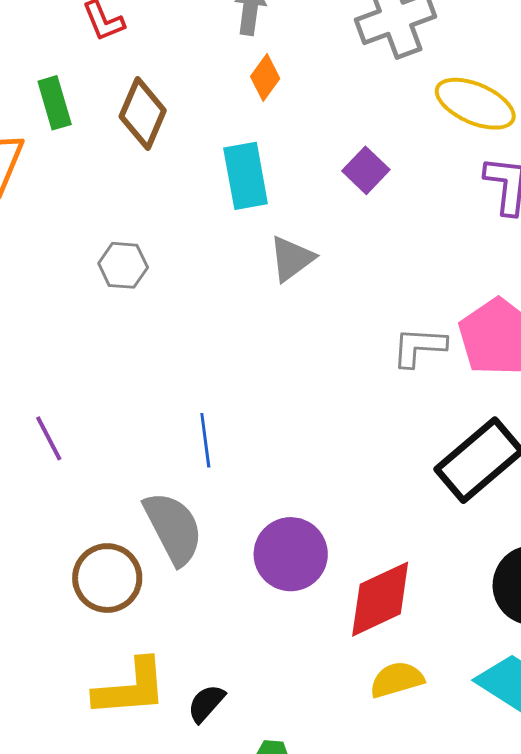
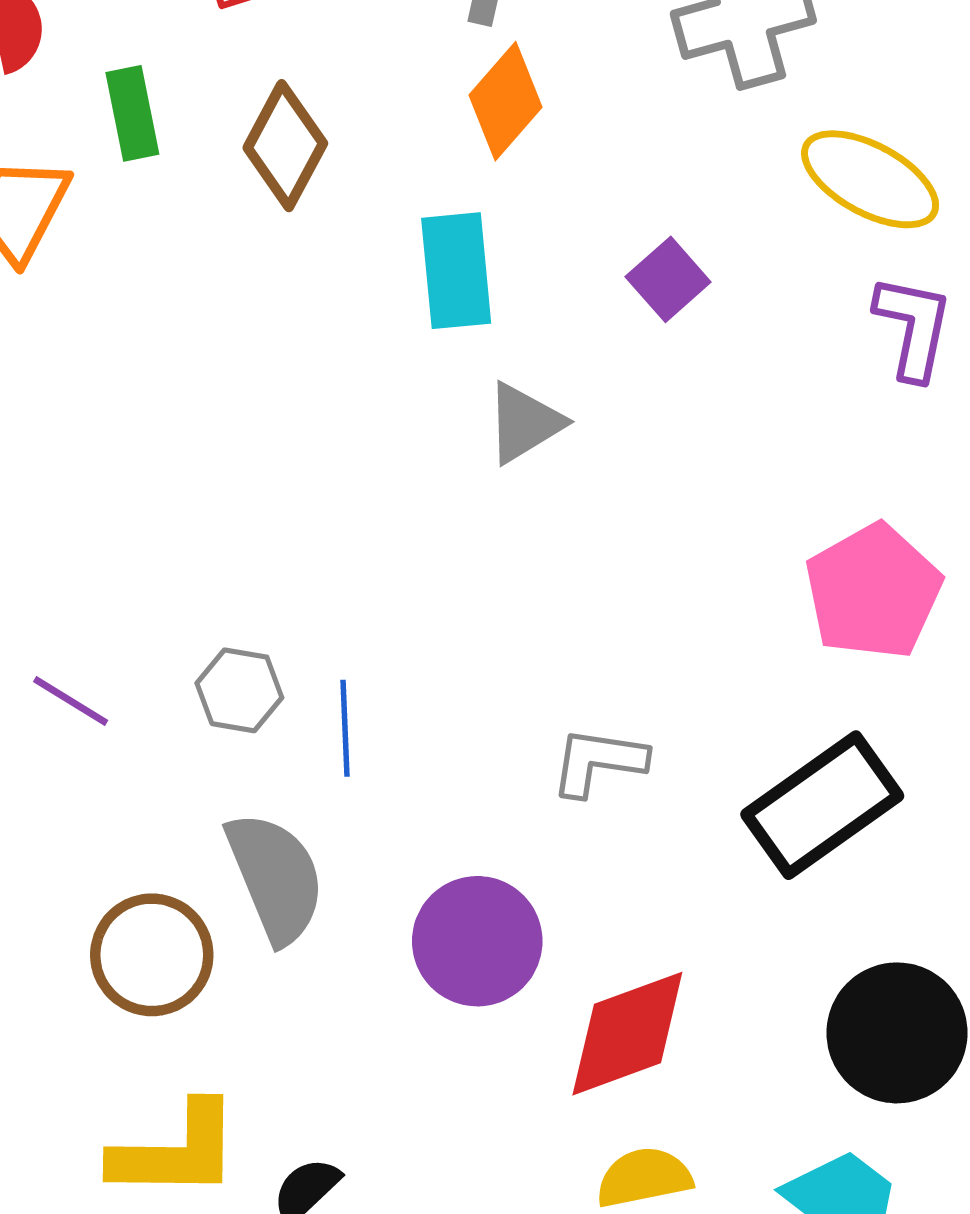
orange diamond: (265, 78) -> (505, 101), size x1.4
gray hexagon: (123, 265) -> (239, 690), moved
gray L-shape: (419, 347) -> (598, 762), moved
purple line: (49, 438) -> (71, 701), turned -36

